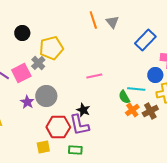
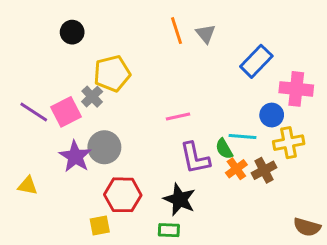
black circle: (22, 33) -> (72, 32), moved
purple star: (27, 102) -> (75, 156), size x1.5
black star: (83, 110) -> (180, 199), moved, size x1.5
purple L-shape: (79, 125) -> (195, 158), moved
green rectangle: (75, 150) -> (169, 230), moved

